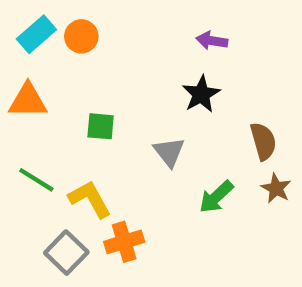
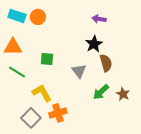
cyan rectangle: (36, 34) -> (17, 16), turned 60
brown semicircle: (263, 141) -> (106, 63), moved
green line: (36, 180) -> (17, 72), moved
brown star: (276, 188) -> (123, 94), moved

